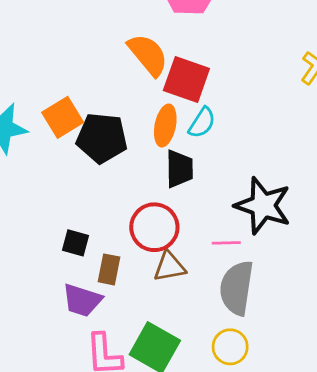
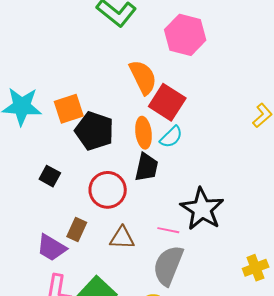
orange ellipse: (165, 126) -> (144, 133), turned -32
red circle: (154, 227) -> (108, 190), moved
black square: (76, 243) -> (50, 176), moved

